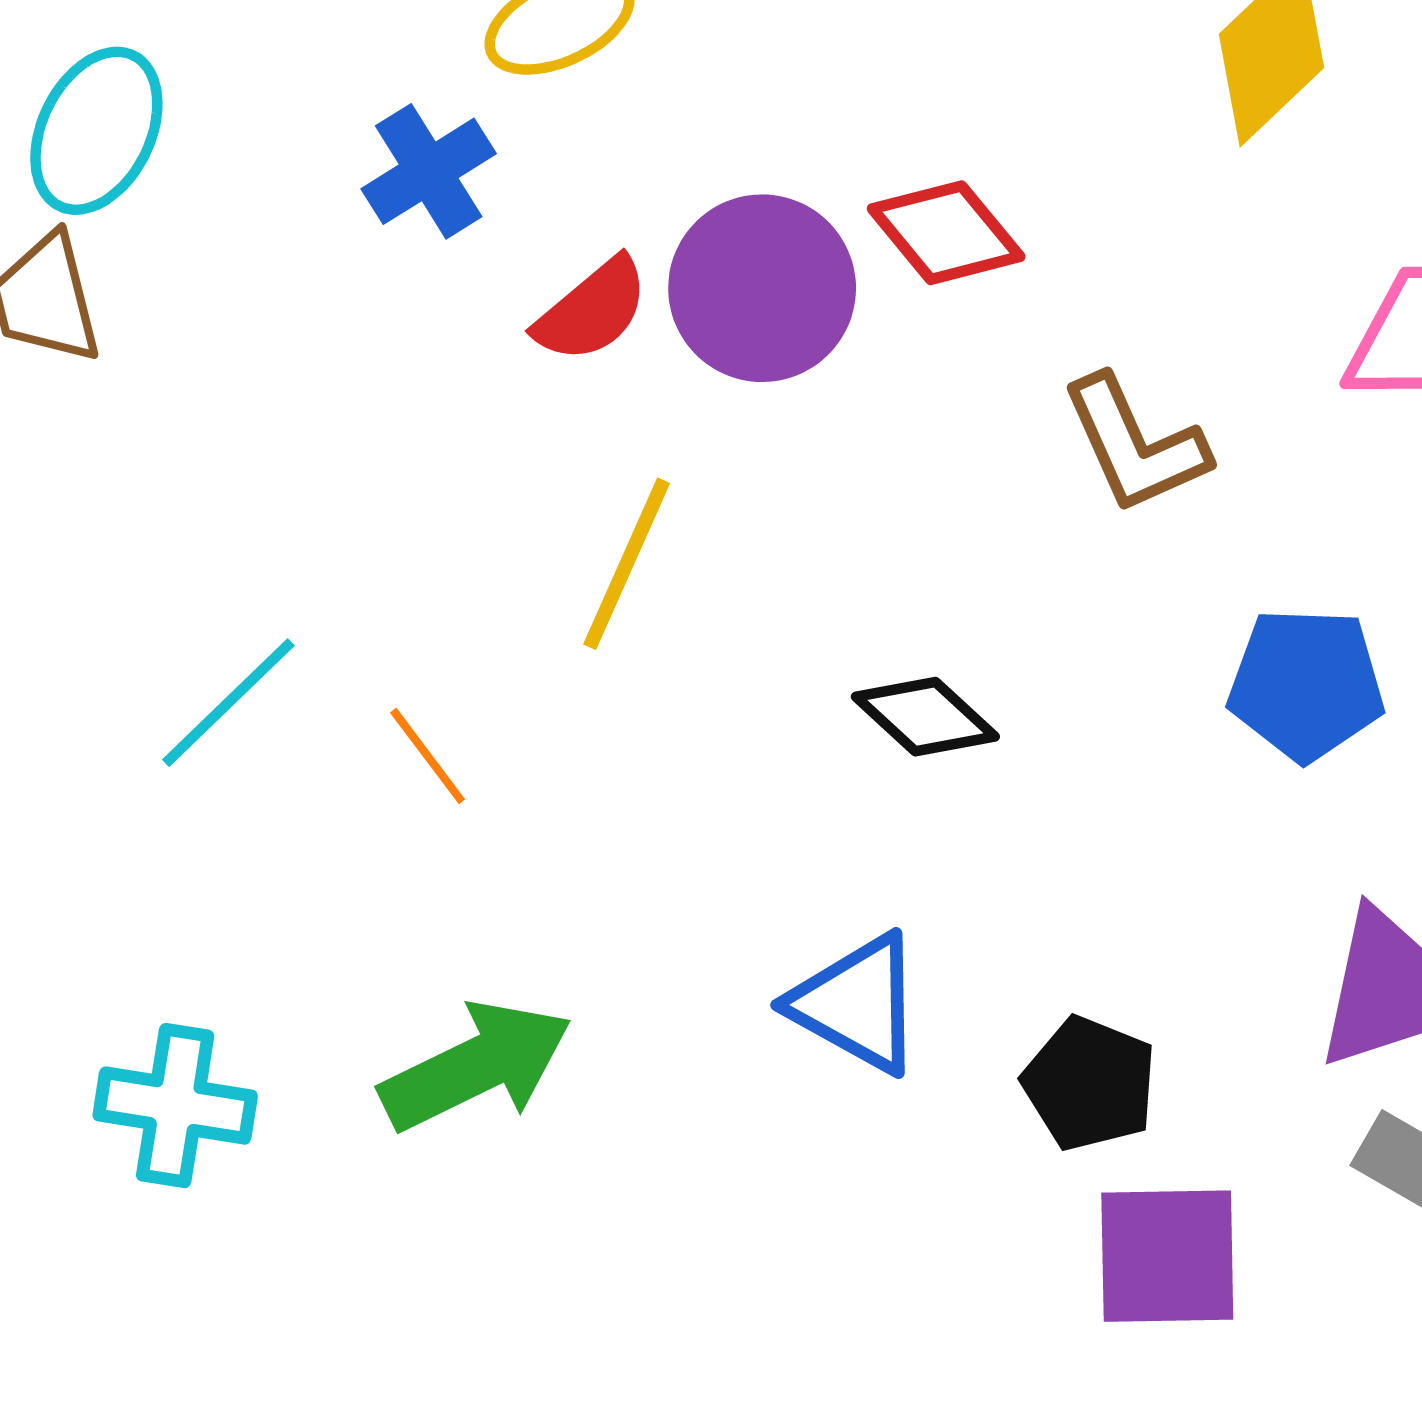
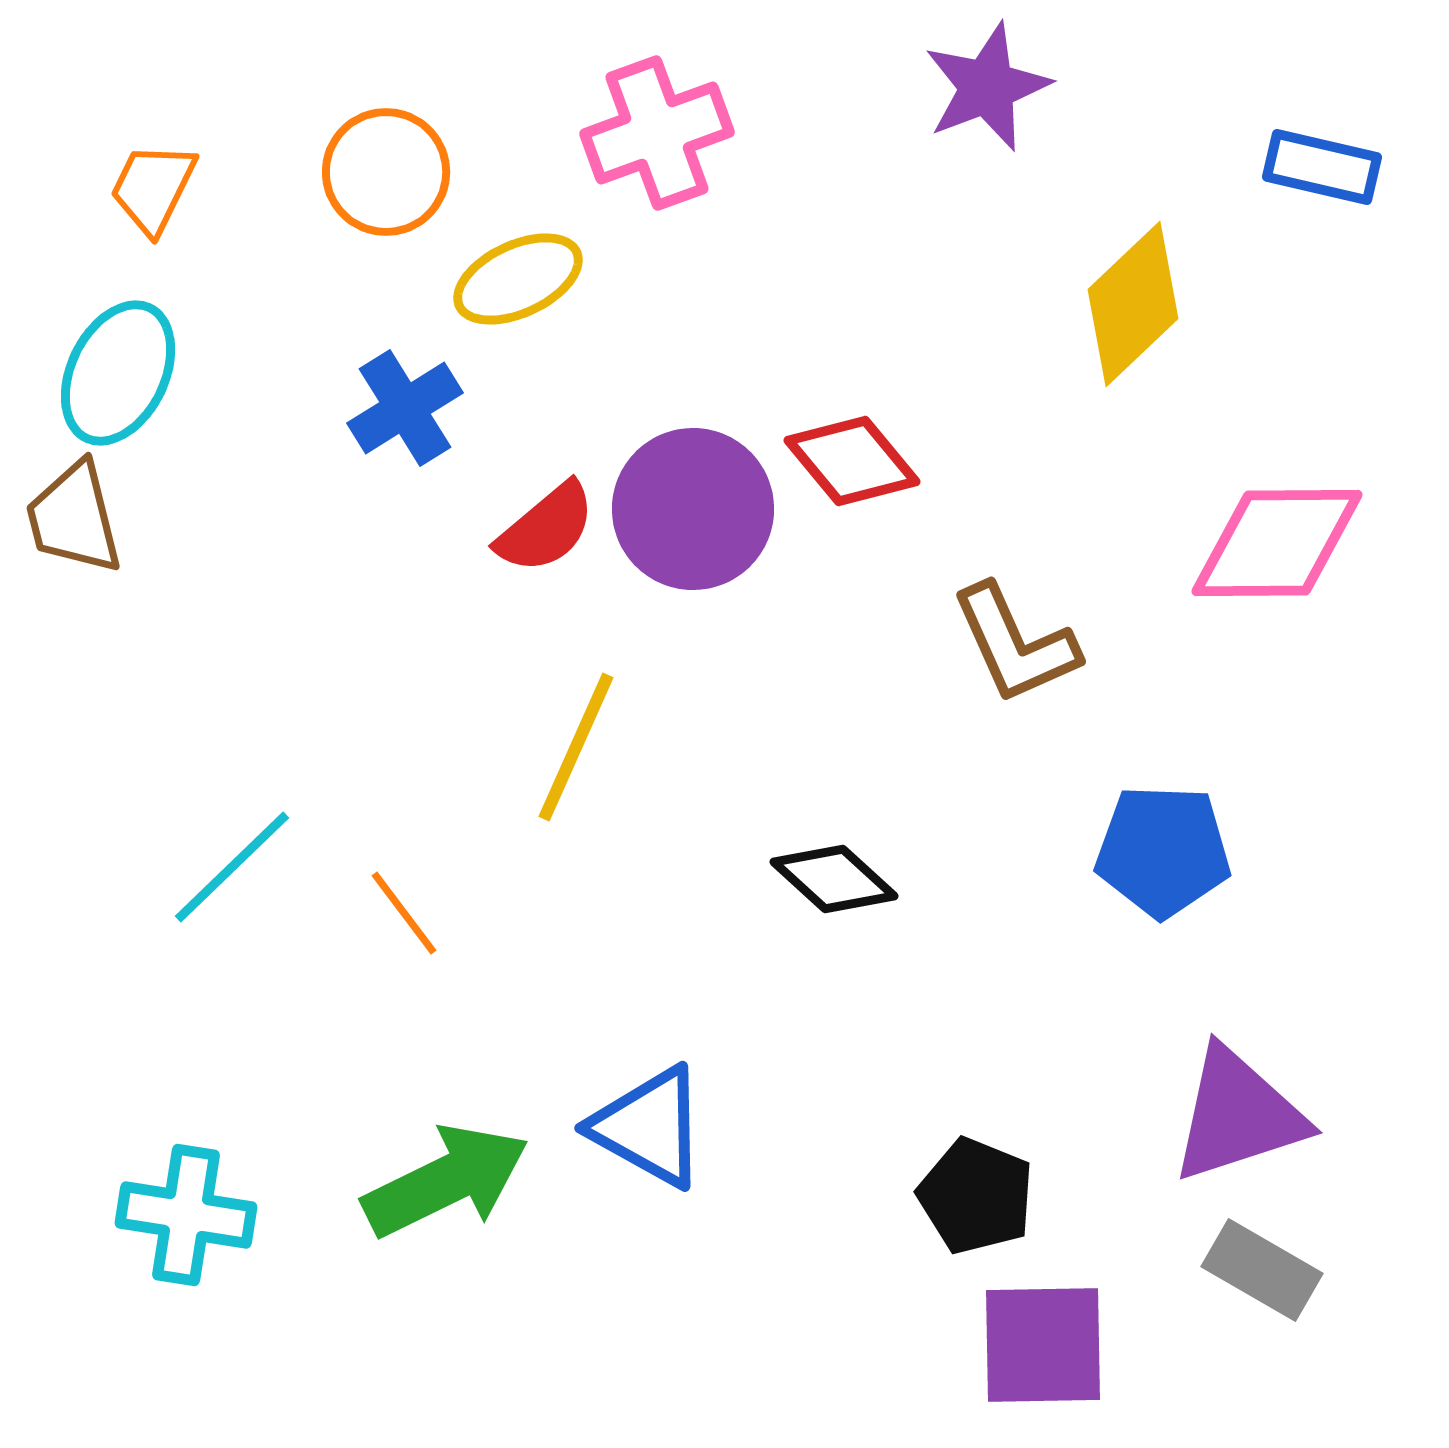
blue triangle: (857, 1004) -> (649, 1127), moved

